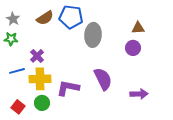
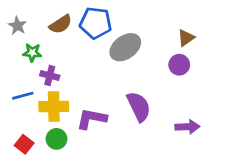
brown triangle: (138, 28) -> (186, 38), turned -32
gray ellipse: (93, 35) -> (125, 47), turned 50
green star: (11, 39) -> (32, 53), moved
purple cross: (37, 56) -> (50, 76), turned -32

